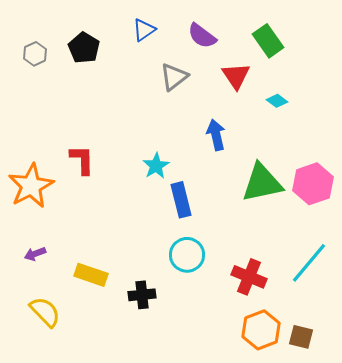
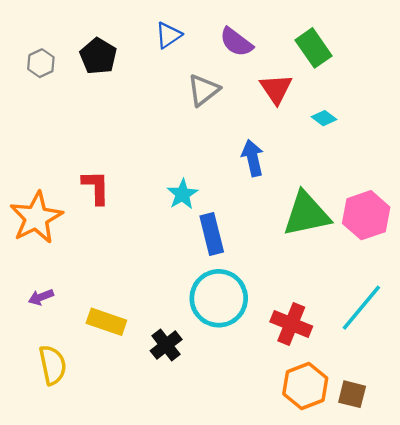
cyan circle: (187, 255) -> (219, 298), size x1.4
black cross: (142, 295) -> (166, 345), turned -32
yellow semicircle: (45, 312) -> (53, 365), turned 32

